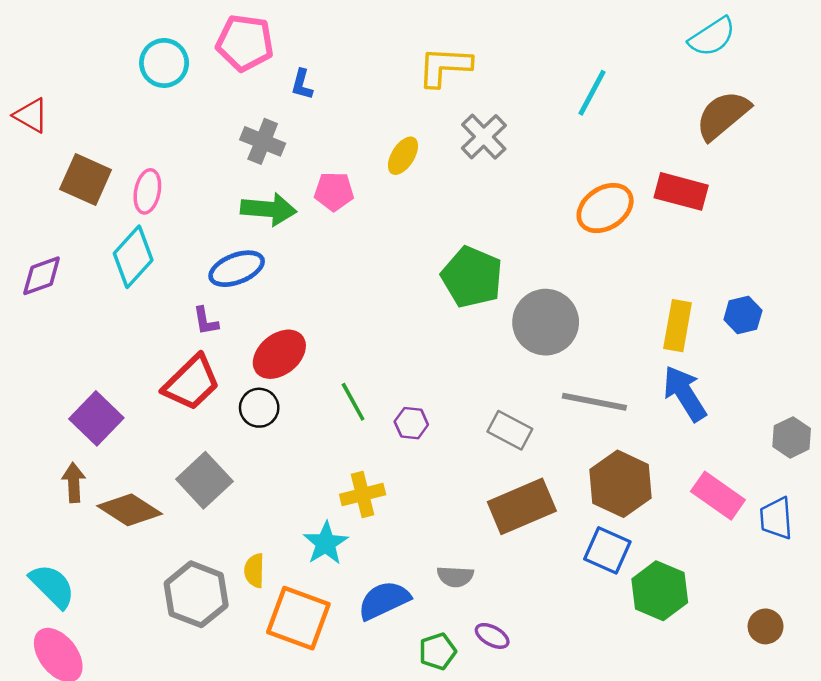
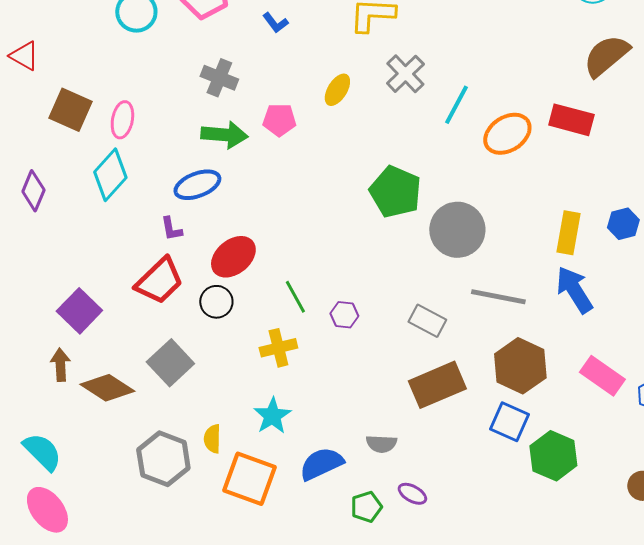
blue L-shape: (302, 84) -> (275, 23), moved, turned -52
cyan line: (592, 93) -> (456, 105), moved
purple diamond: (42, 276) -> (33, 191), turned -48
yellow cross: (363, 494) -> (278, 348), moved

